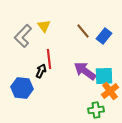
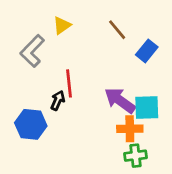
yellow triangle: (44, 26) -> (62, 25), moved, turned 32
brown line: (83, 31) -> (117, 30), moved
orange cross: (110, 91) -> (130, 129), moved, turned 36

